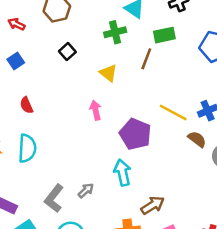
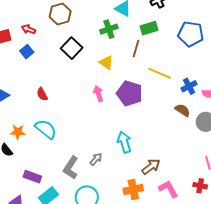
black square: (67, 52) -> (72, 48), size x1.5
blue square: (16, 61) -> (27, 52), moved
yellow line: (173, 113) -> (160, 73), moved
purple pentagon: (135, 134) -> (129, 93), moved
cyan semicircle: (27, 148) -> (46, 129), turned -50

